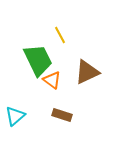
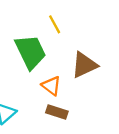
orange triangle: (52, 80) -> (51, 86), moved

